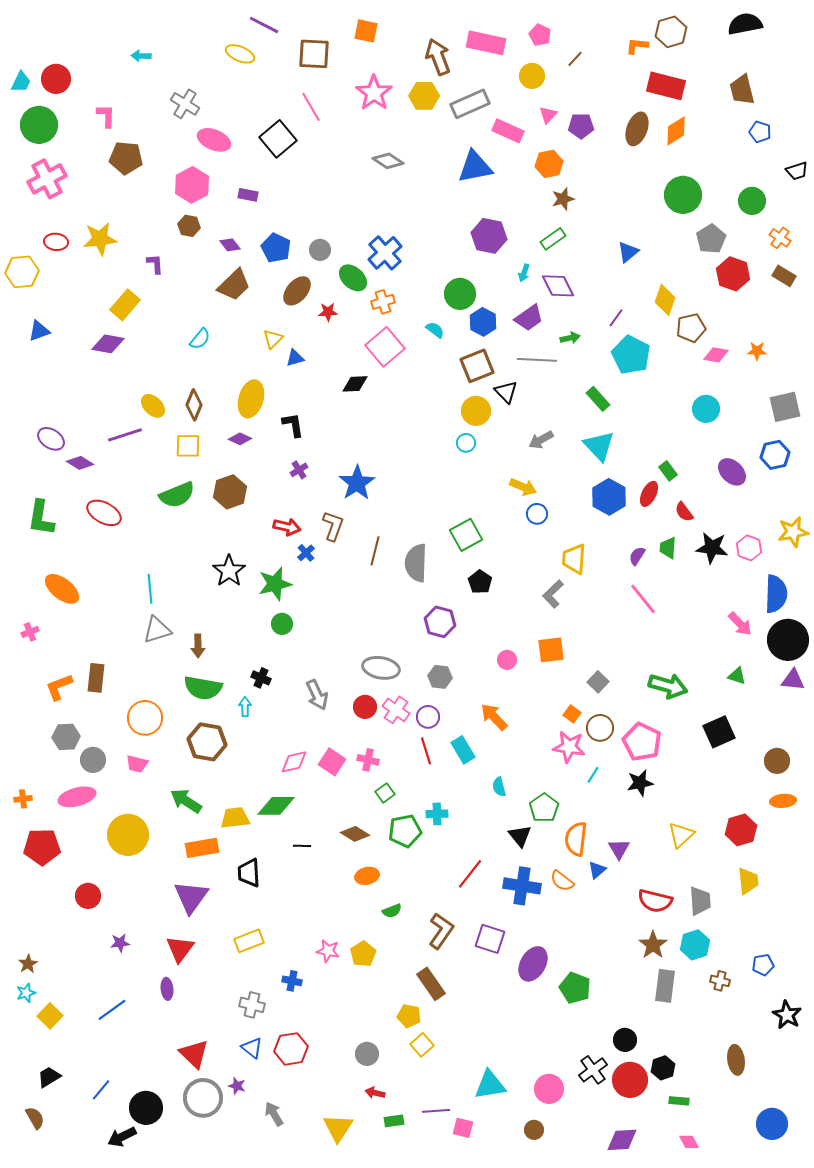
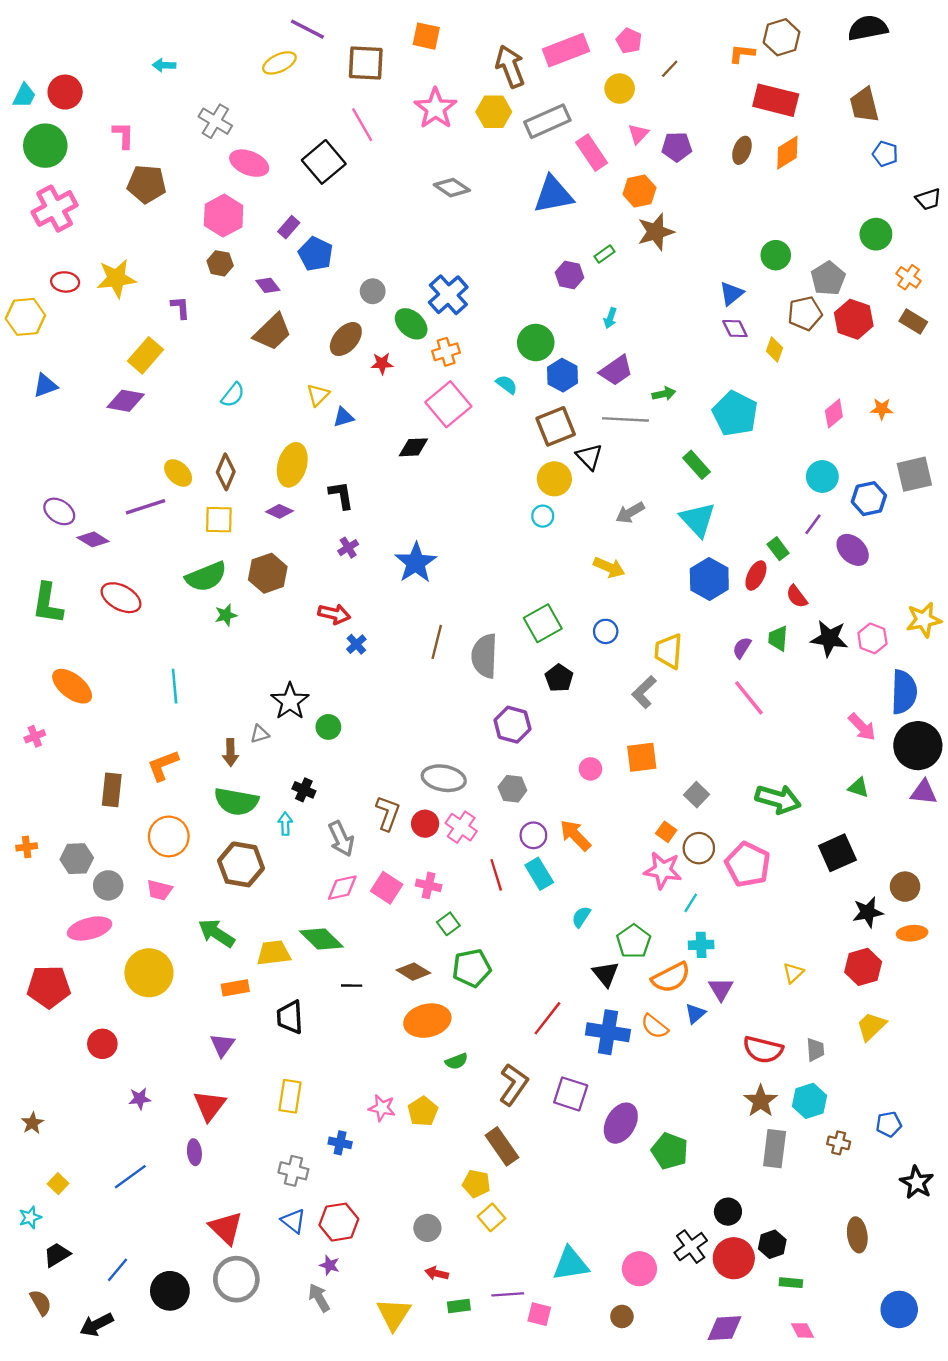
pink rectangle: (486, 43) -> (566, 50), turned -33
yellow ellipse: (240, 54) -> (279, 63), turned -48
brown ellipse: (637, 129) -> (742, 150), size x0.7
pink rectangle: (508, 131) -> (592, 153), turned 32
purple rectangle: (248, 195) -> (289, 227), turned -60
green circle: (683, 195) -> (776, 255), moved, size x0.7
brown star: (563, 199) -> (656, 232), size x1.4
purple hexagon: (489, 236) -> (570, 275), size x0.7
green rectangle: (553, 239) -> (604, 254), moved, size x0.7
blue pentagon: (276, 248) -> (316, 254), moved
purple diamond: (558, 286) -> (735, 329), moved, size x0.7
yellow diamond: (665, 300) -> (775, 350), size x0.7
purple line: (616, 318) -> (813, 524), moved
brown pentagon: (691, 328) -> (805, 313), moved
pink diamond: (716, 355) -> (834, 414), turned -50
blue hexagon: (775, 455) -> (869, 499), moved
blue circle: (537, 514) -> (606, 631), moved
brown L-shape: (333, 526) -> (388, 813), moved
black star: (229, 571) -> (290, 701), moved
green star: (275, 584) -> (226, 615), moved, size x0.6
gray triangle: (157, 630) -> (260, 734), moved, size x0.6
orange L-shape: (59, 687) -> (163, 765), moved
gray arrow: (317, 695) -> (341, 839), moved
purple circle: (428, 717) -> (533, 835), moved
black star: (640, 783) -> (868, 912), moved
cyan semicircle: (499, 787) -> (581, 917), turned 48
orange cross: (23, 799) -> (27, 847), moved
green diamond: (276, 806) -> (321, 939), turned 45
cyan cross: (437, 814) -> (701, 945), moved
yellow triangle: (681, 835) -> (793, 973), size x0.7
orange semicircle: (576, 839) -> (671, 977), turned -124
orange rectangle: (202, 848) -> (235, 988), size x0.7
orange ellipse: (367, 876) -> (427, 1021), size x1.6
yellow trapezoid: (748, 881) -> (871, 1026), turned -128
purple triangle: (191, 897) -> (222, 1045), size x0.6
gray trapezoid: (700, 901) -> (815, 1050), size x0.7
yellow rectangle: (249, 941) -> (290, 1096), turned -60
cyan star: (26, 993) -> (30, 1217), moved
yellow square: (50, 1016) -> (58, 1184), size x0.7
purple star: (237, 1086) -> (330, 1265), moved
black arrow: (122, 1137) -> (97, 1325), moved

